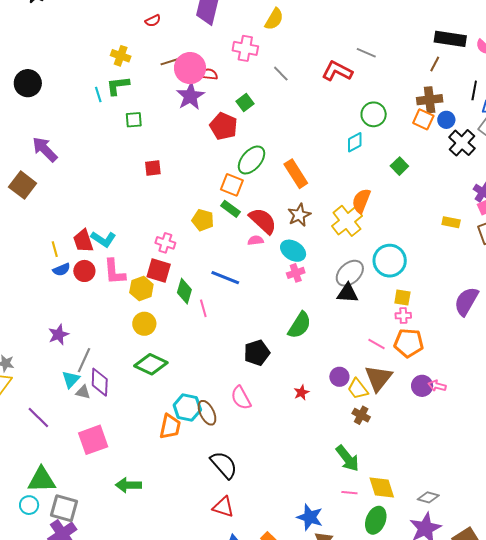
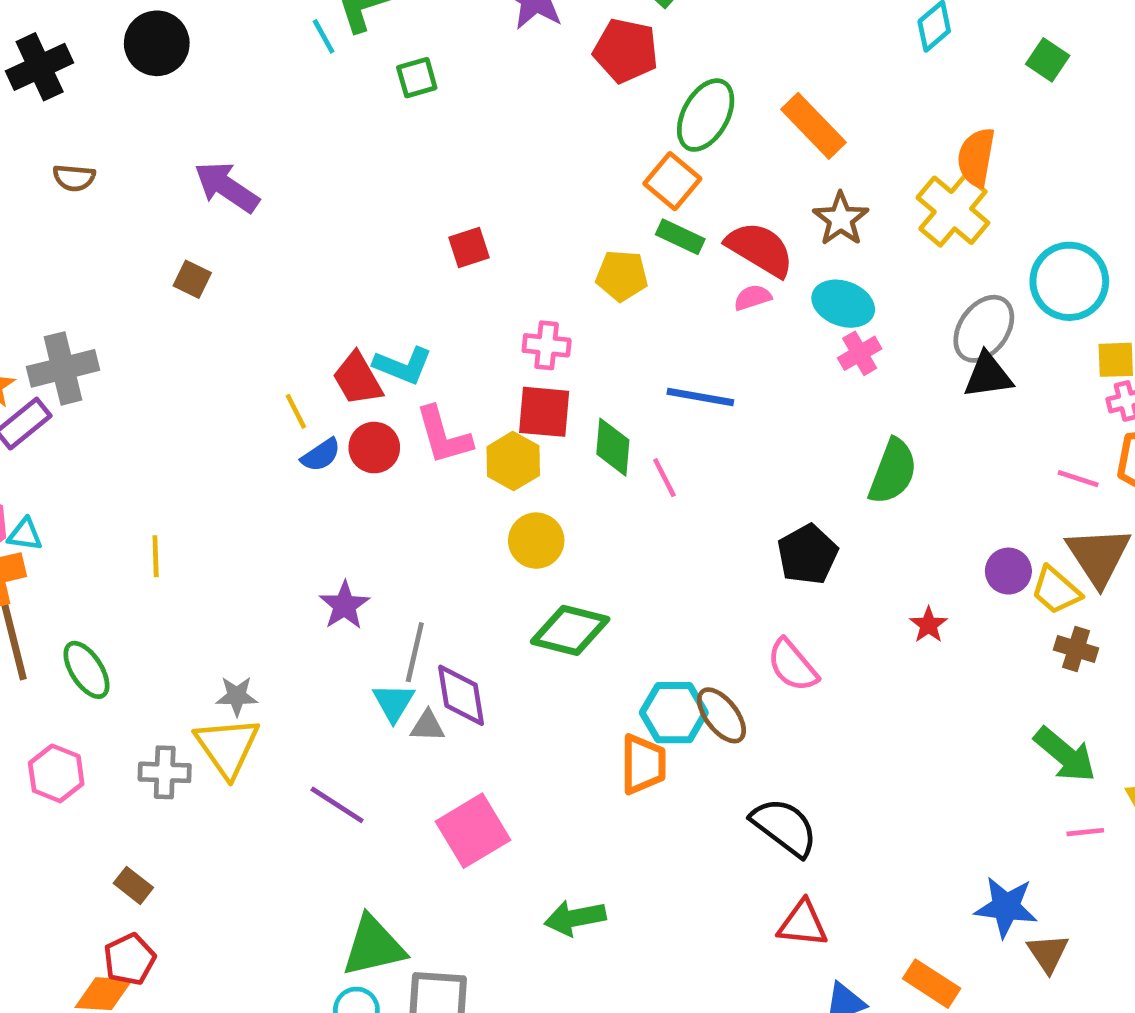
red square: (153, 168) -> (469, 248), moved
brown square: (23, 185) -> (192, 279), size x0.6
orange square: (232, 185) -> (672, 181), turned 30

